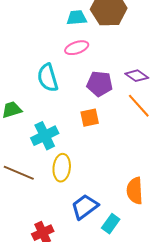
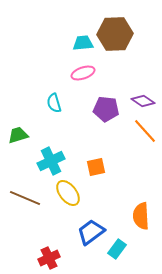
cyan semicircle: (48, 78) -> (54, 103), size x0.7
orange square: (90, 118) -> (96, 167), moved
yellow ellipse: (62, 168) -> (68, 193), turned -44

